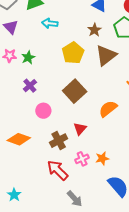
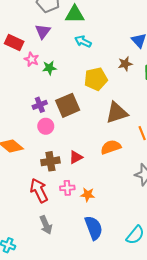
brown triangle: (106, 55) -> (117, 113), moved
purple cross: (30, 86) -> (40, 105), moved
brown square: (75, 91) -> (68, 105), moved

